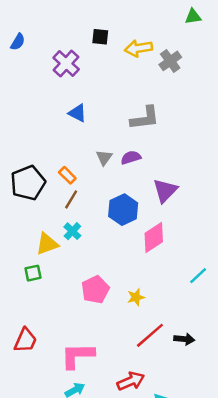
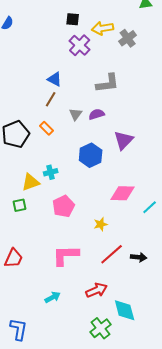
purple cross: (66, 64) -> (80, 45), moved
brown line: (71, 199) -> (51, 99), moved
cyan cross: (72, 231) -> (51, 172), turned 32
pink diamond: (154, 238) -> (123, 193), moved, turned 35
pink pentagon: (95, 290) -> (64, 206), moved
pink L-shape: (77, 356) -> (66, 255), moved

